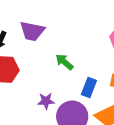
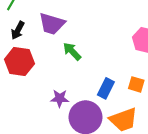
green arrow: (64, 62) -> (72, 51), moved

